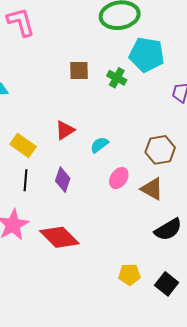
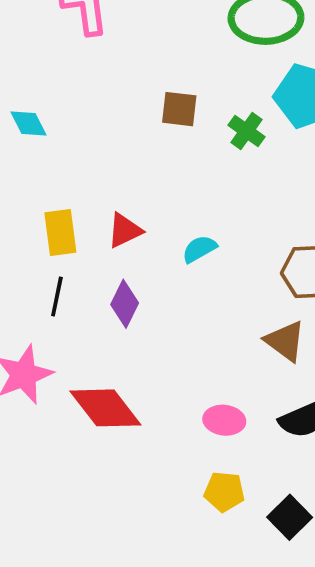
red triangle: (65, 130) -> (125, 230), moved
yellow rectangle: (23, 145) -> (60, 232), turned 40
pink ellipse: (119, 178) -> (224, 420), moved, turned 55

